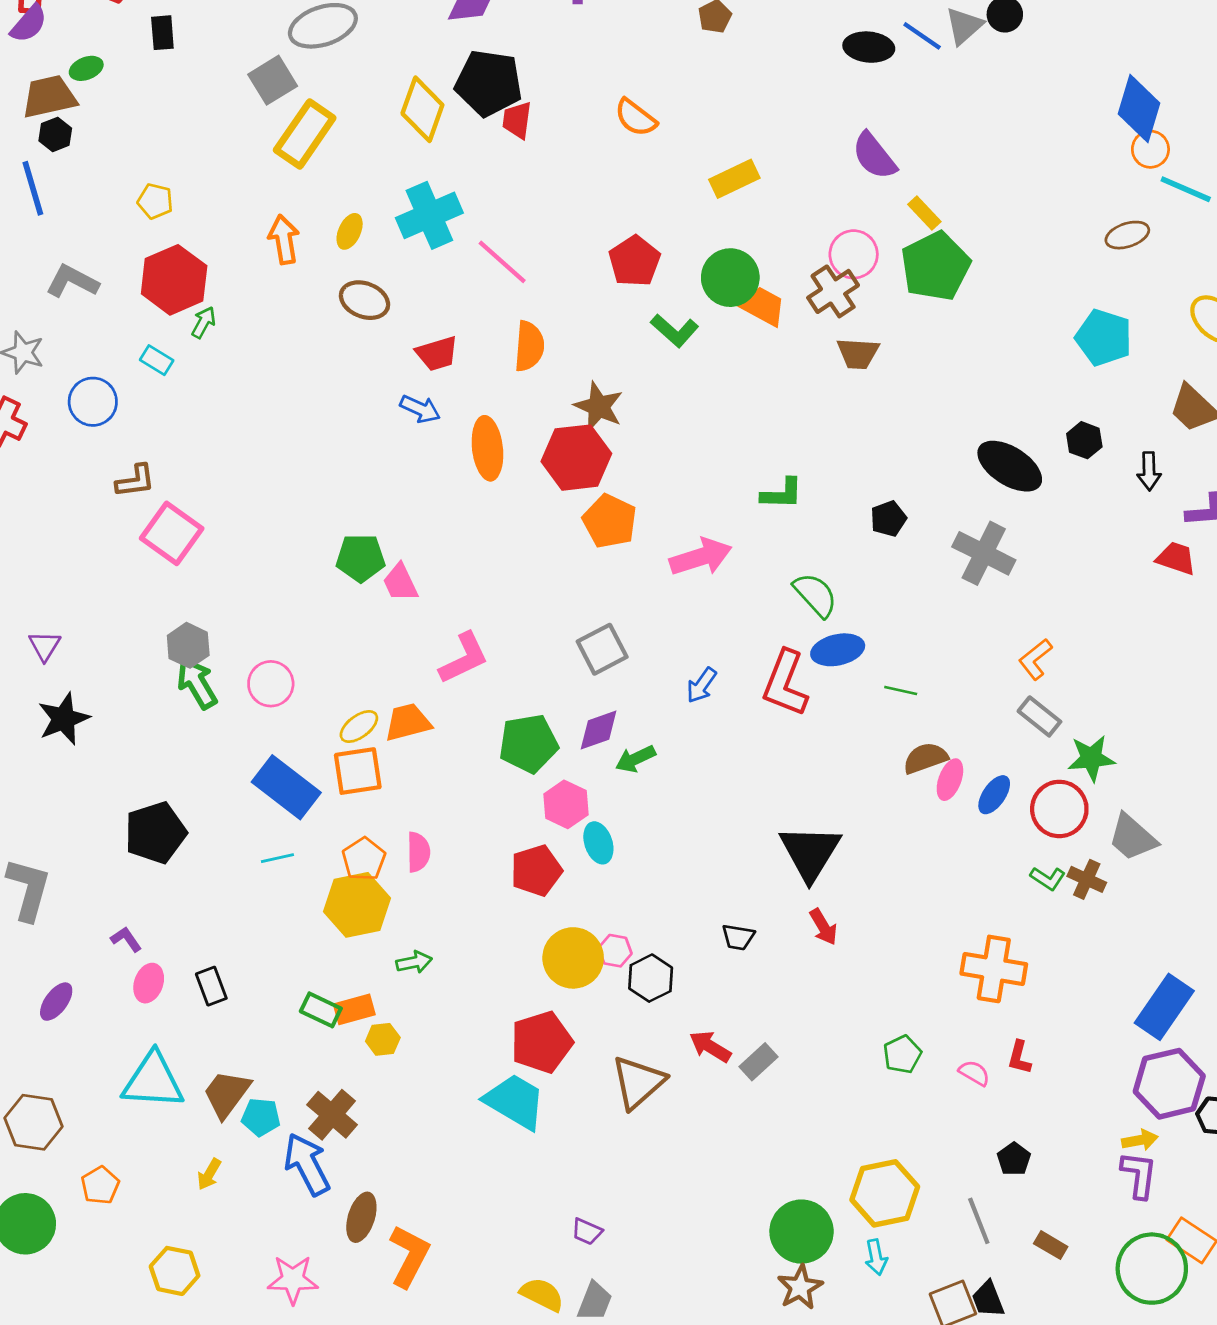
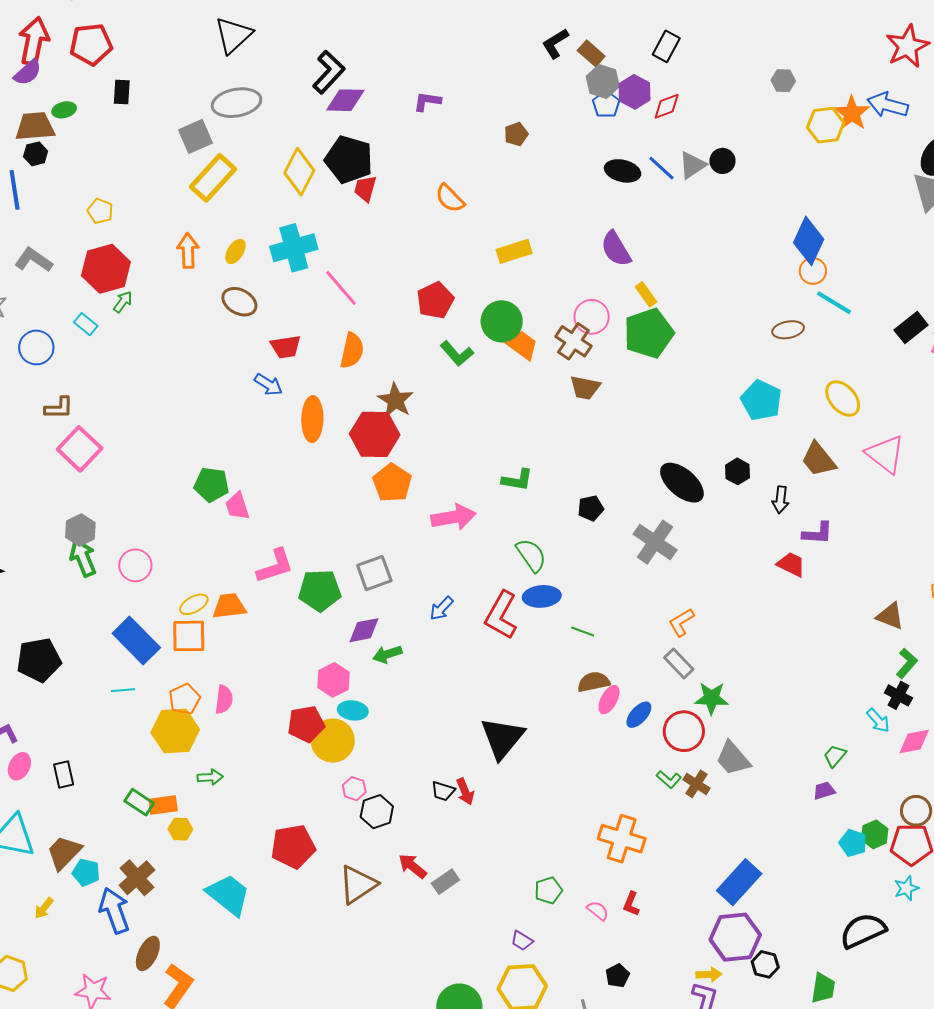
brown cross: (833, 291) -> (573, 341), turned -30
green pentagon: (529, 743) -> (320, 590), moved
cyan ellipse: (598, 843) -> (353, 710), turned -72
red arrow: (823, 927) -> (465, 792), moved
yellow circle: (573, 958) -> (333, 741), moved
cyan trapezoid: (515, 1101) -> (228, 895), moved
purple trapezoid: (587, 1232) -> (522, 941), moved

